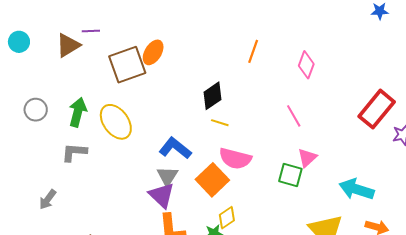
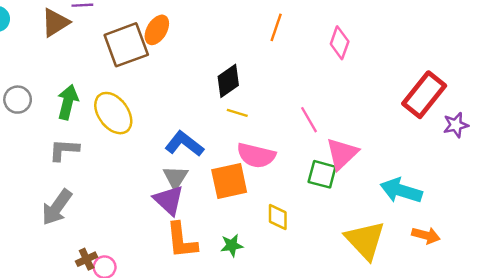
pink line: (294, 116) -> (309, 120), moved
pink triangle: (307, 158) -> (342, 154), size x1.4
orange square: (212, 180) -> (229, 181), turned 32
gray arrow: (48, 200) -> (57, 207), moved, size x1.5
yellow diamond: (227, 218) -> (278, 217), moved, turned -55

